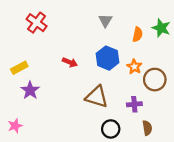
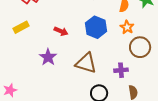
orange star: (134, 67) -> (127, 27), moved
yellow rectangle: (19, 68) -> (21, 27), moved
purple star: (30, 90) -> (48, 57), moved

